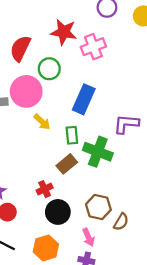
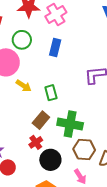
blue rectangle: (84, 99) -> (55, 48), moved, size x0.7
green cross: (98, 152) -> (70, 124), moved
brown rectangle: (67, 164) -> (41, 120), moved

